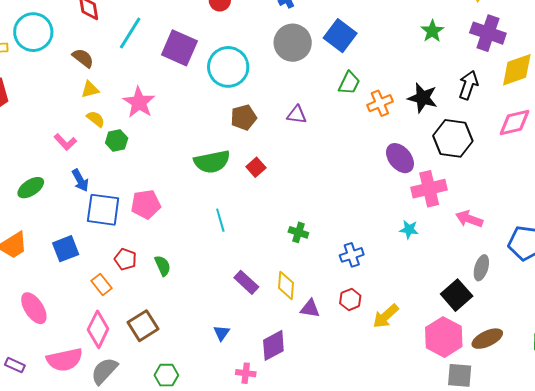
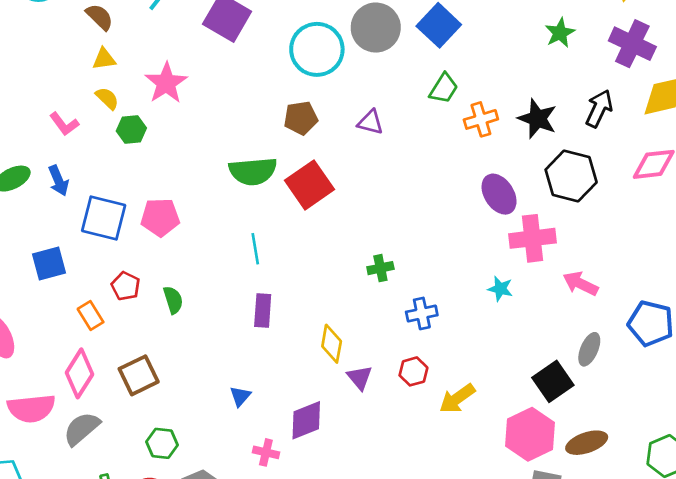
cyan circle: (228, 67) -> (317, 49), moved
red square: (256, 167) -> (310, 185), size x1.8
blue arrow: (80, 180) -> (58, 181), moved
green cross: (298, 232) -> (380, 268), moved, turned -36
purple rectangle: (246, 282) -> (263, 310), moved, turned 45
purple triangle: (310, 309) -> (360, 377), turned 35

